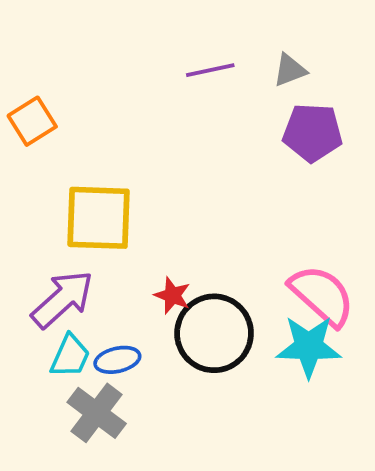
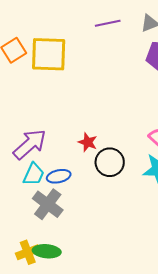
yellow square: (98, 218) -> (49, 54), moved
black circle: (214, 333) -> (110, 162), size x0.7

